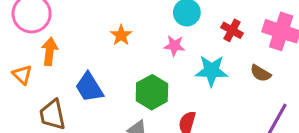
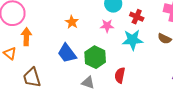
red cross: (232, 30) -> (137, 17), moved
blue trapezoid: (89, 87) -> (67, 53), moved

